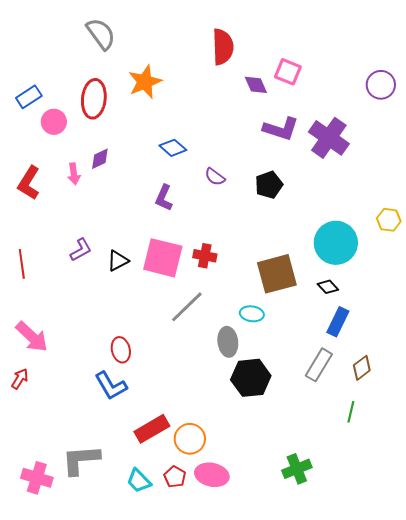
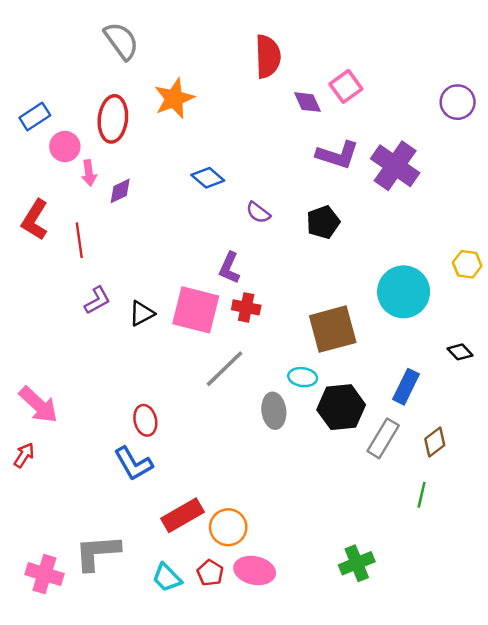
pink square: (288, 72) -> (346, 86), turned 32
pink arrow: (74, 174) -> (89, 173), moved
purple L-shape: (164, 198) -> (229, 268), moved
red line: (22, 264) -> (79, 240), moved
black diamond: (328, 287) -> (460, 352), moved
black hexagon: (251, 378) -> (341, 407), moved

